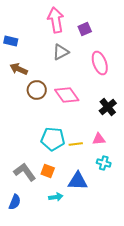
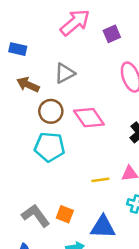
pink arrow: (56, 20) -> (75, 22), turned 60
gray triangle: (61, 52) -> (65, 73), moved
cyan pentagon: (53, 139) -> (50, 147), moved

